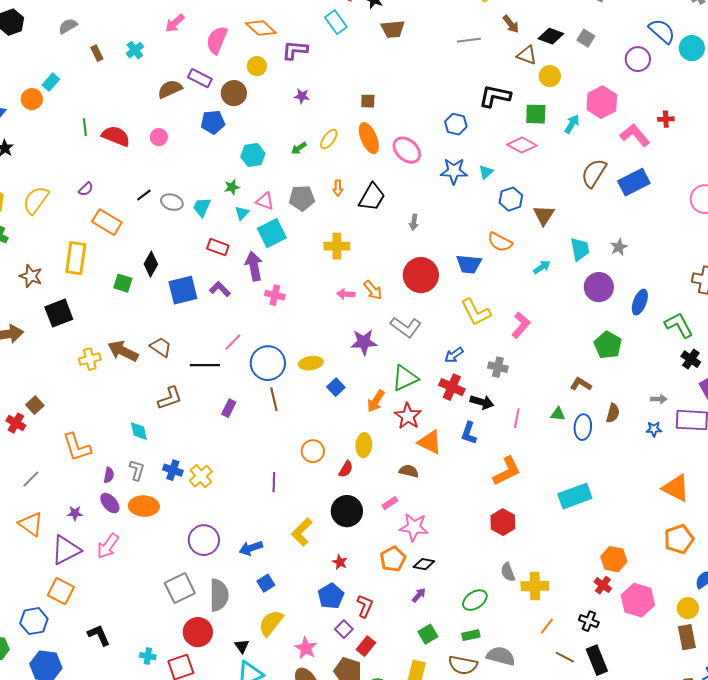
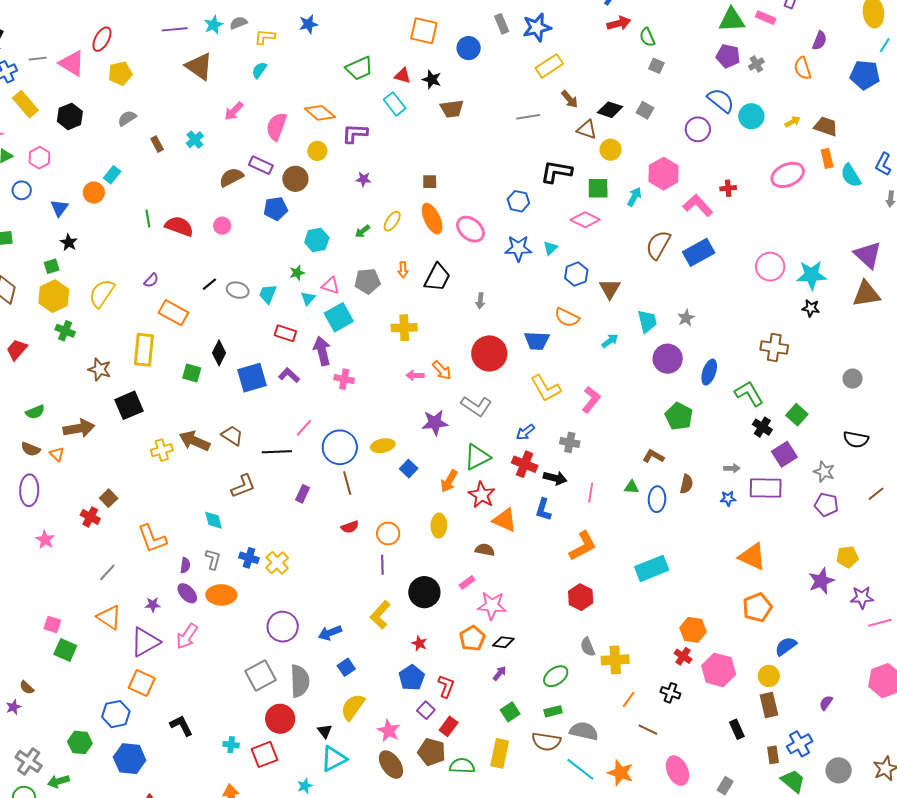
red semicircle: (346, 469) -> (350, 527), moved, turned 42
purple line: (274, 482) -> (382, 565), moved
black rectangle: (597, 660) -> (737, 729), moved, size x0.7

